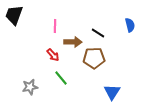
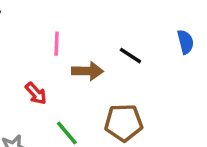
red arrow: (53, 55) -> (36, 93), moved
brown pentagon: (94, 58) -> (124, 123), moved

